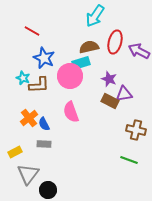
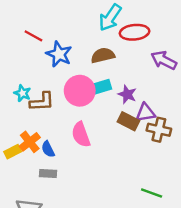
red ellipse: (115, 42) -> (135, 32), moved, turned 70
blue star: (44, 58) -> (59, 54), moved
cyan rectangle: (81, 63) -> (100, 87), moved
brown cross: (136, 130) -> (159, 130), moved
yellow rectangle: (15, 152) -> (13, 152), moved

